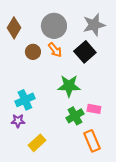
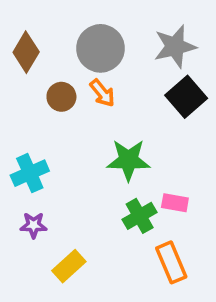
black square: (85, 52) -> (186, 97), moved
cyan cross: (25, 100) -> (30, 173), moved

